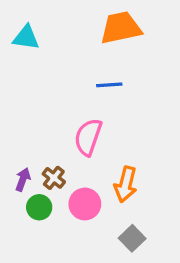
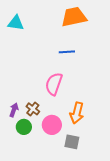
gray square: (132, 238) -> (72, 142), moved, turned -35

